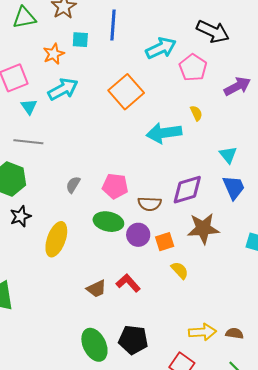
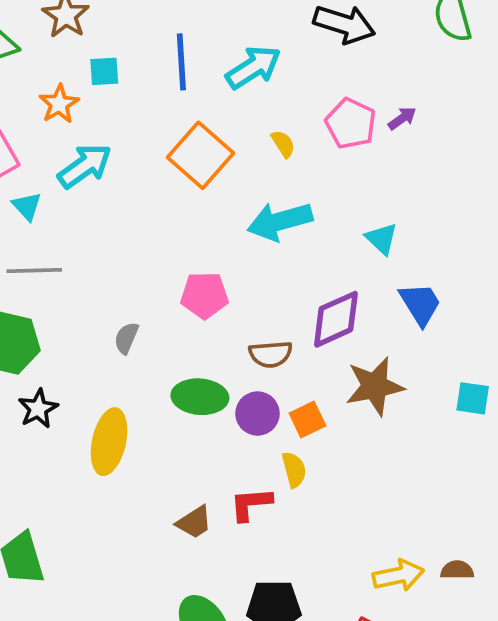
blue line: (113, 25) -> (181, 62), moved
pink pentagon: (193, 68) -> (351, 123), moved
purple arrow: (237, 86) -> (402, 118), size x0.6
yellow semicircle: (196, 113) -> (283, 144), moved
cyan triangle: (228, 155) -> (382, 239), moved
pink pentagon: (115, 186) -> (204, 295), moved
yellow semicircle: (180, 270) -> (294, 470), moved, turned 36
red L-shape: (128, 283) -> (251, 504), turned -45

